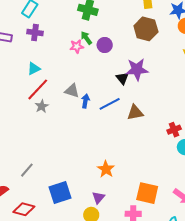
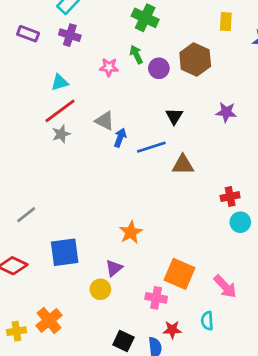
brown hexagon: (146, 29) -> (195, 59), moved
pink star: (77, 46) -> (109, 67), moved
purple star: (137, 69) -> (226, 112), moved, size x0.7

